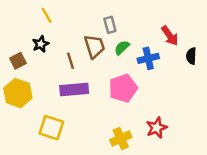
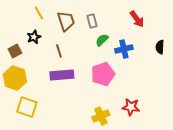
red arrow: (170, 36) -> (137, 19), moved
brown trapezoid: (94, 46) -> (66, 21), moved
yellow square: (51, 128) -> (27, 107), moved
red star: (157, 128) -> (131, 107), turned 30

